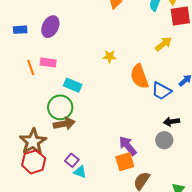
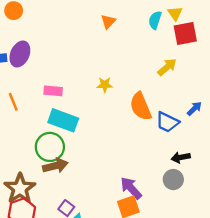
purple ellipse: (50, 27) -> (20, 54), moved
pink rectangle: (48, 63) -> (53, 91), moved
cyan rectangle: (73, 85) -> (63, 120), size x1.4

